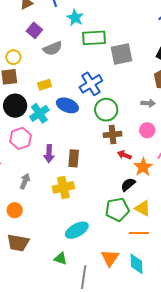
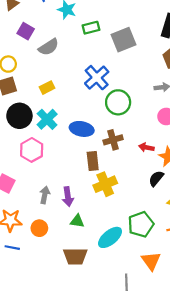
green rectangle: (94, 38) -> (91, 28), size x0.7
blue ellipse: (67, 105) -> (82, 129), moved
brown cross: (113, 134) -> (113, 140), moved
purple arrow: (49, 154) -> (68, 197), moved
yellow cross: (63, 187) -> (105, 184), moved
green pentagon: (117, 209) -> (141, 224), moved
brown trapezoid: (18, 243) -> (75, 256), moved
green triangle: (61, 259) -> (77, 221), moved

